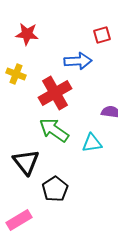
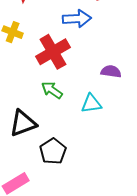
green arrow: (54, 130) -> (52, 90), size x0.7
black triangle: (26, 162) -> (23, 123), turned 48

